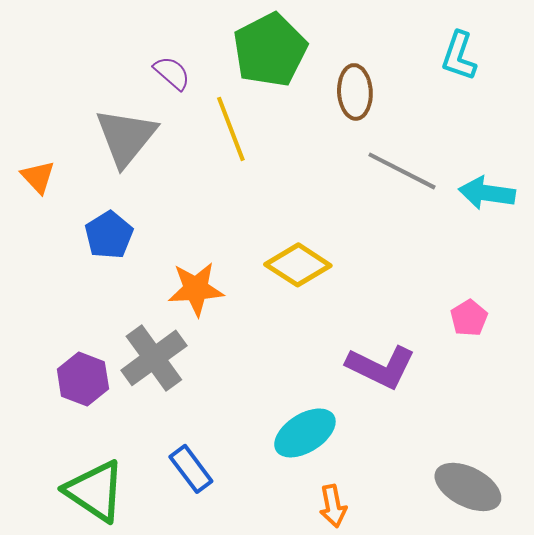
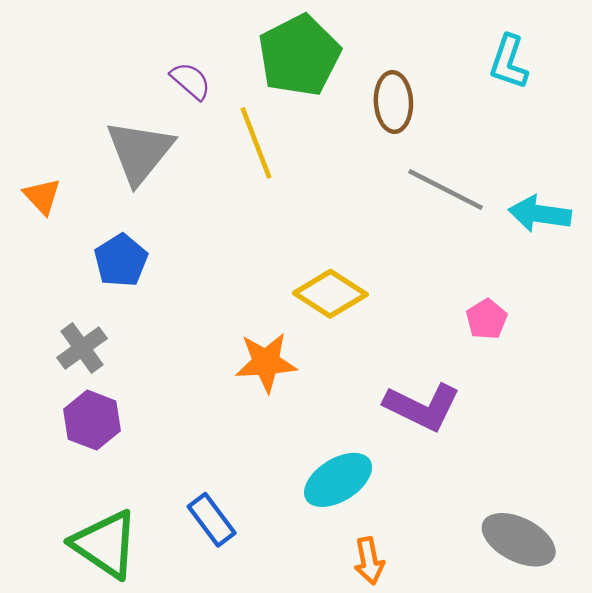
orange star: (196, 289) -> (266, 362), moved
pink pentagon: (469, 318) -> (487, 319), moved
gray cross: (154, 358) -> (82, 348), moved, size x0.7

